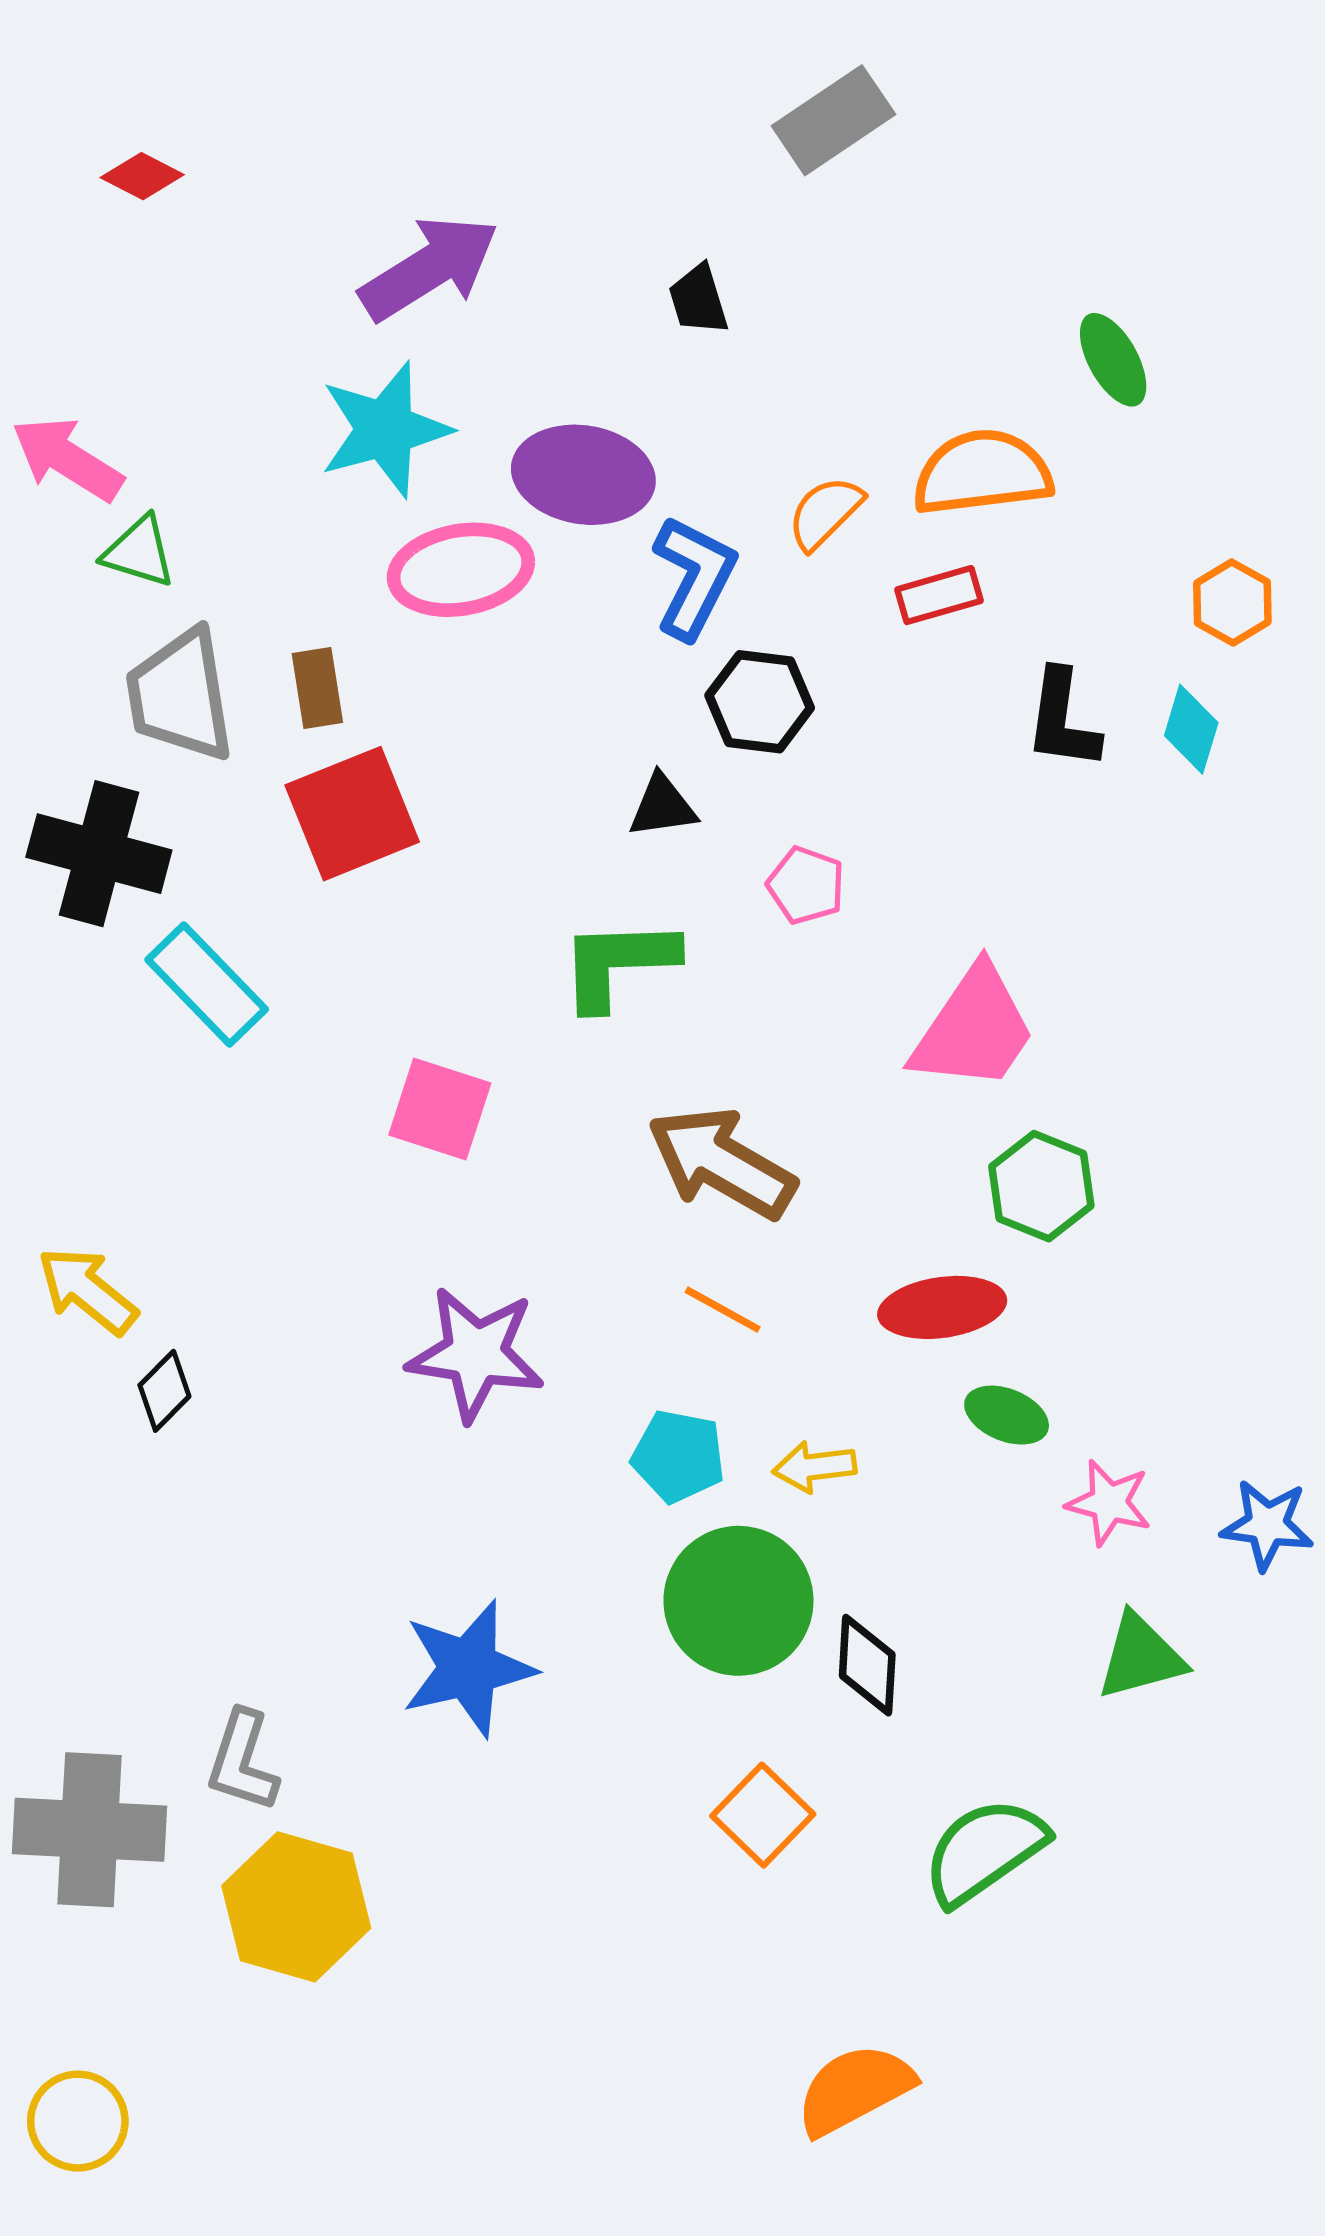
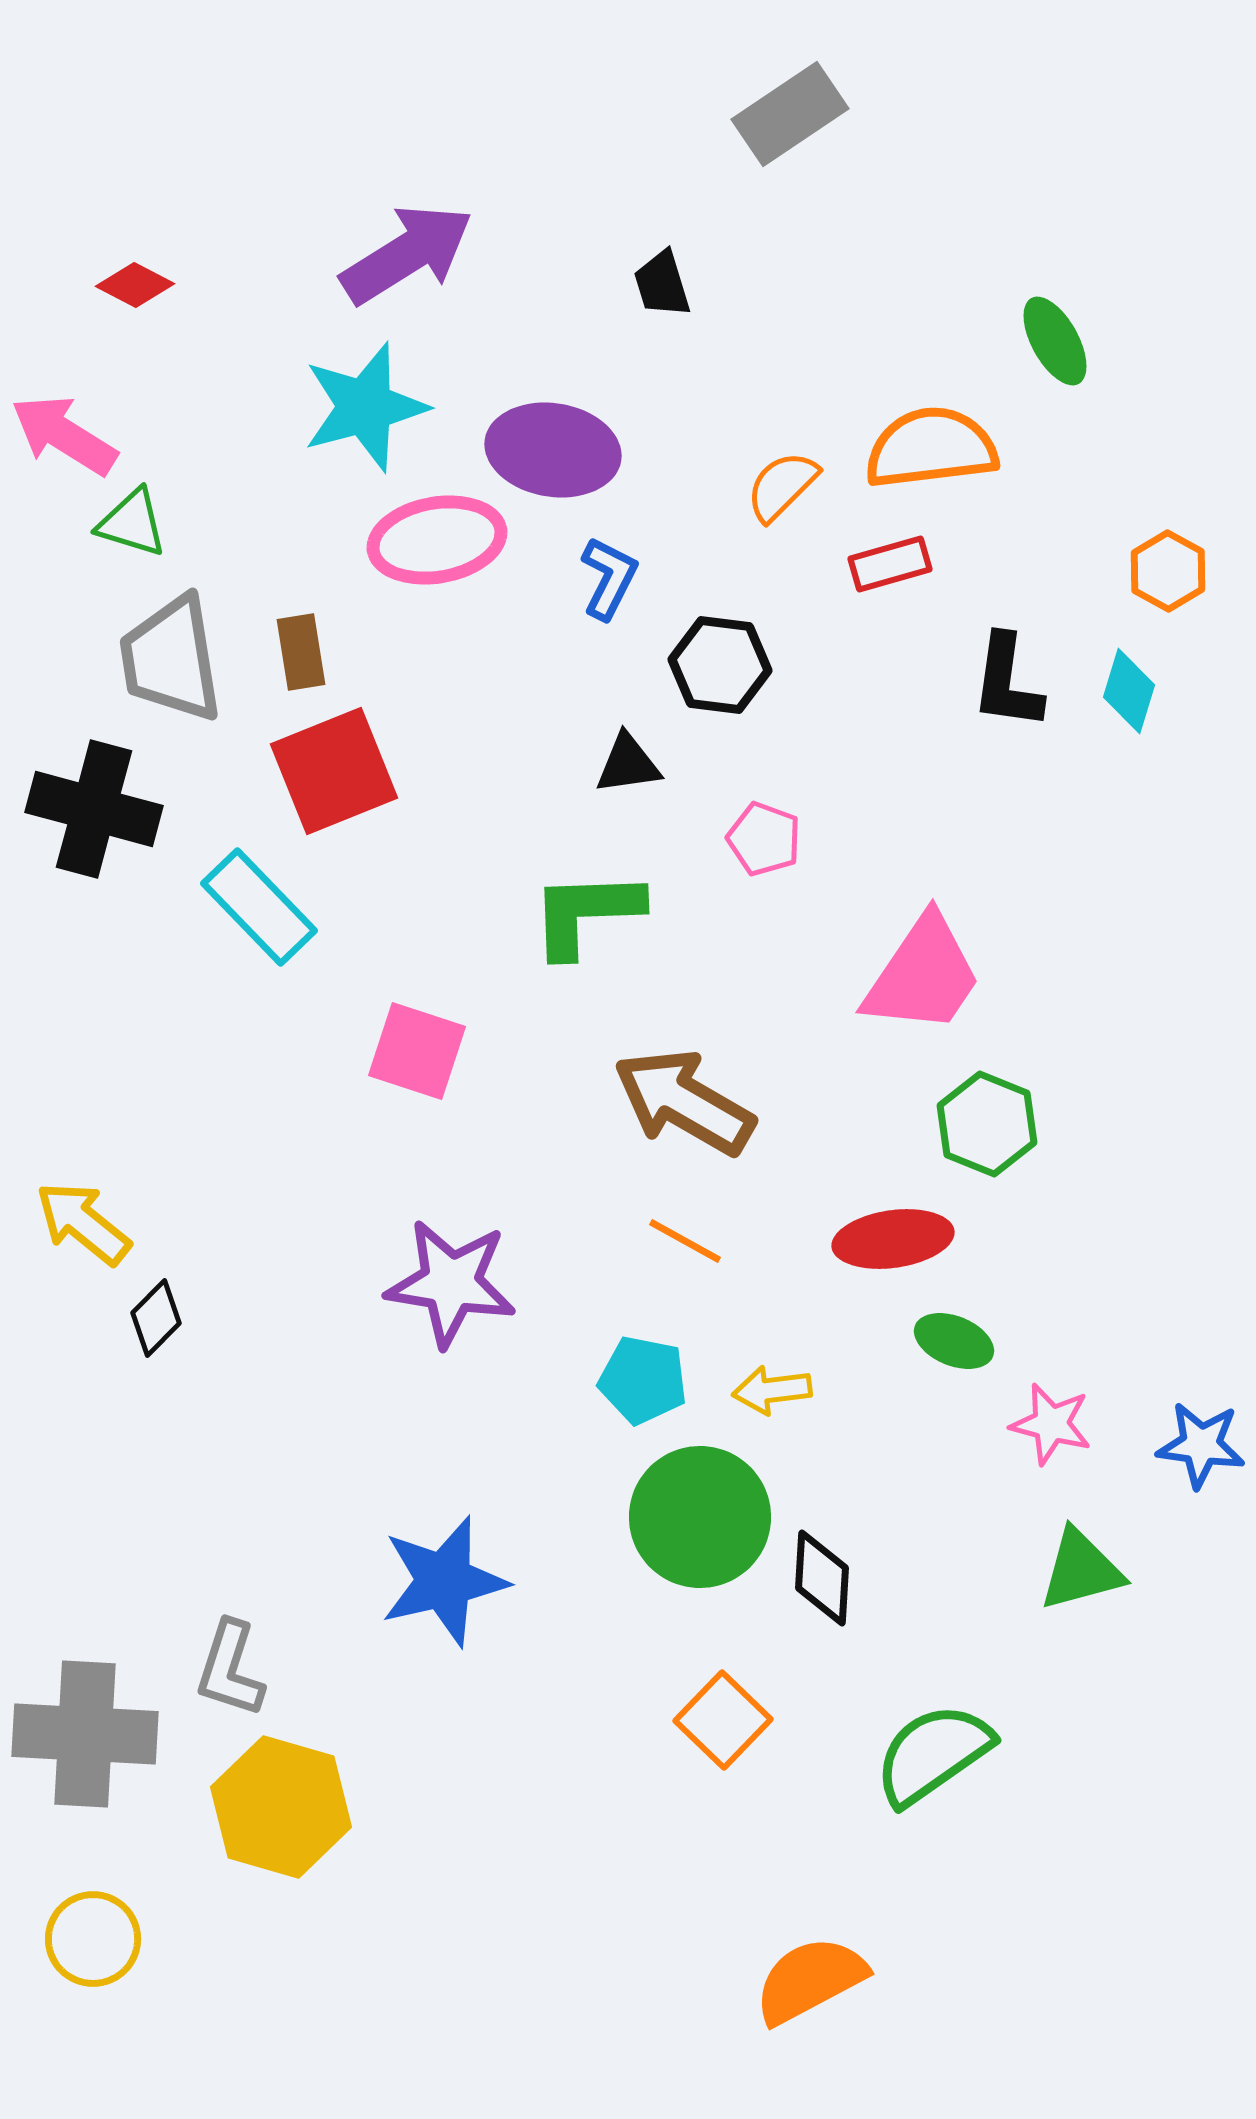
red diamond: (142, 176) -> (135, 285), moved
blue L-shape: (694, 577) -> (609, 578), moved, size x0.7
cyan rectangle: (207, 985) -> (259, 907), moved
yellow circle: (78, 2121) -> (93, 1939), moved

